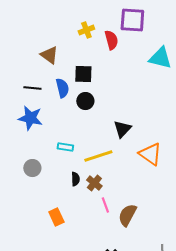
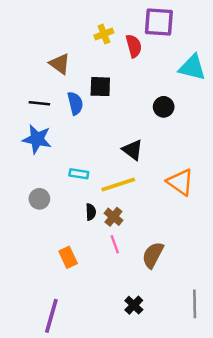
black circle: (85, 101) -> (164, 107), moved
black triangle: (122, 129) -> (133, 150), moved, turned -36
pink line: (105, 205) -> (115, 244), moved

